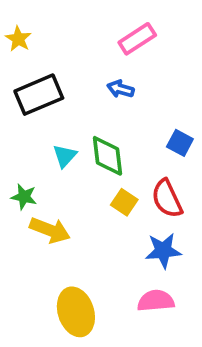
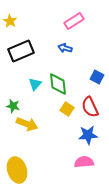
yellow ellipse: (76, 312) -> (17, 170), moved

